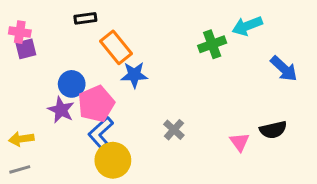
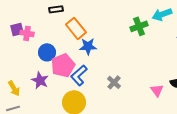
pink cross: (20, 32) -> (27, 33), moved
purple star: (61, 110) -> (40, 80), moved
blue L-shape: (101, 133) -> (79, 75), moved
yellow arrow: (21, 139) -> (14, 88), turned -112

